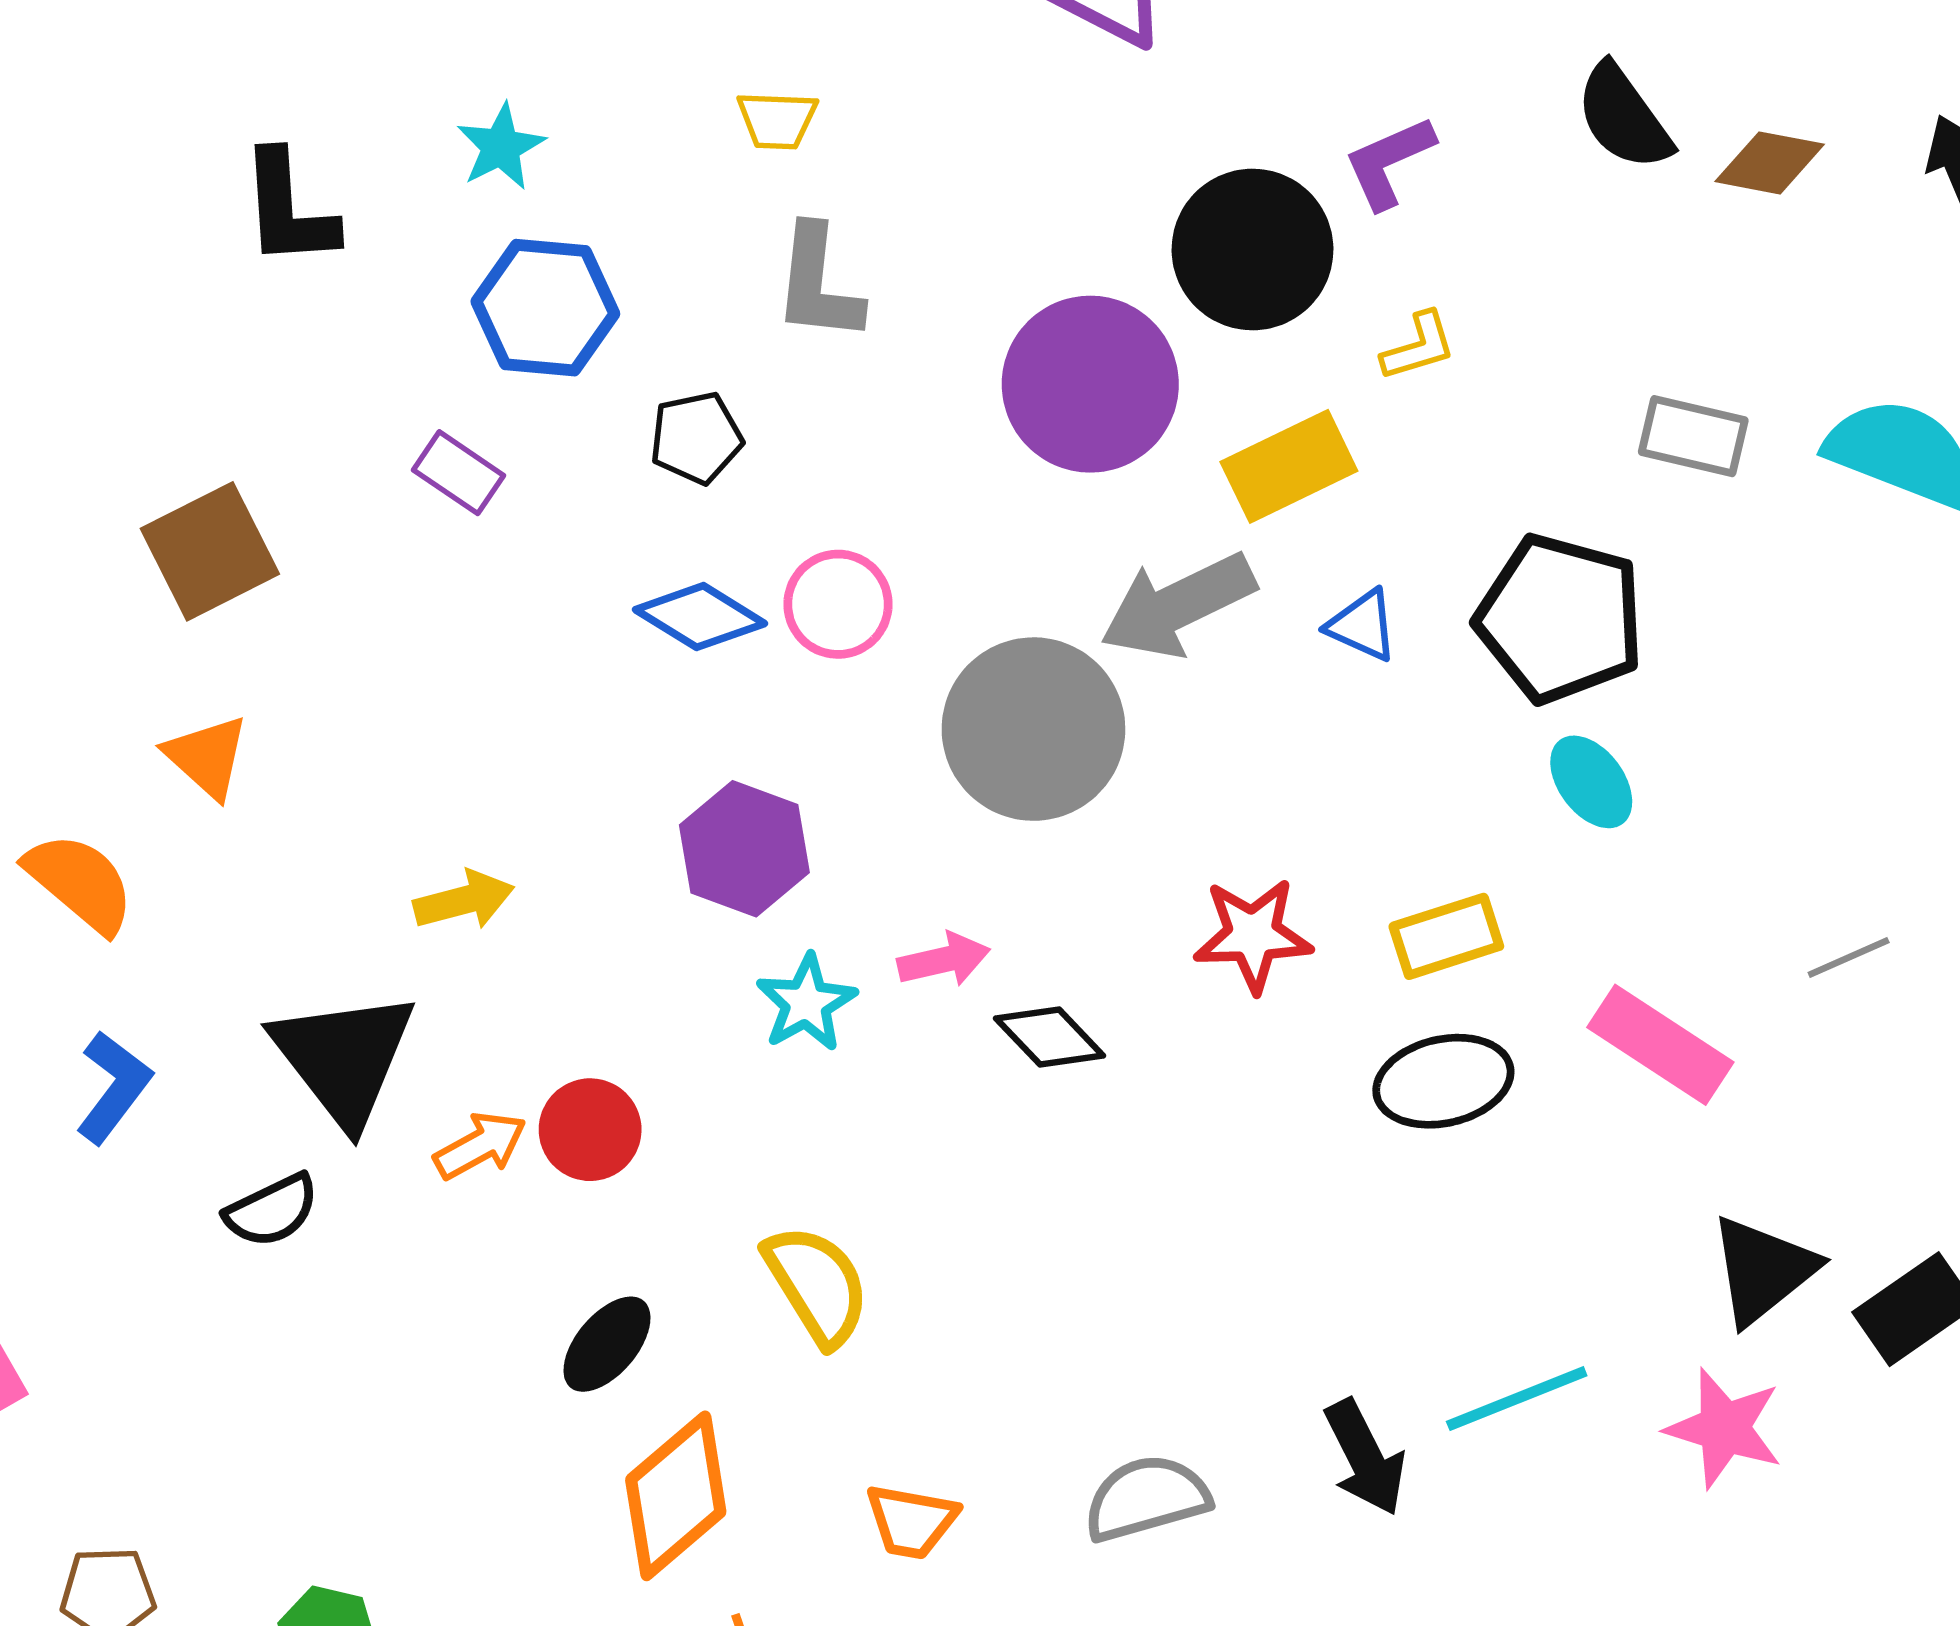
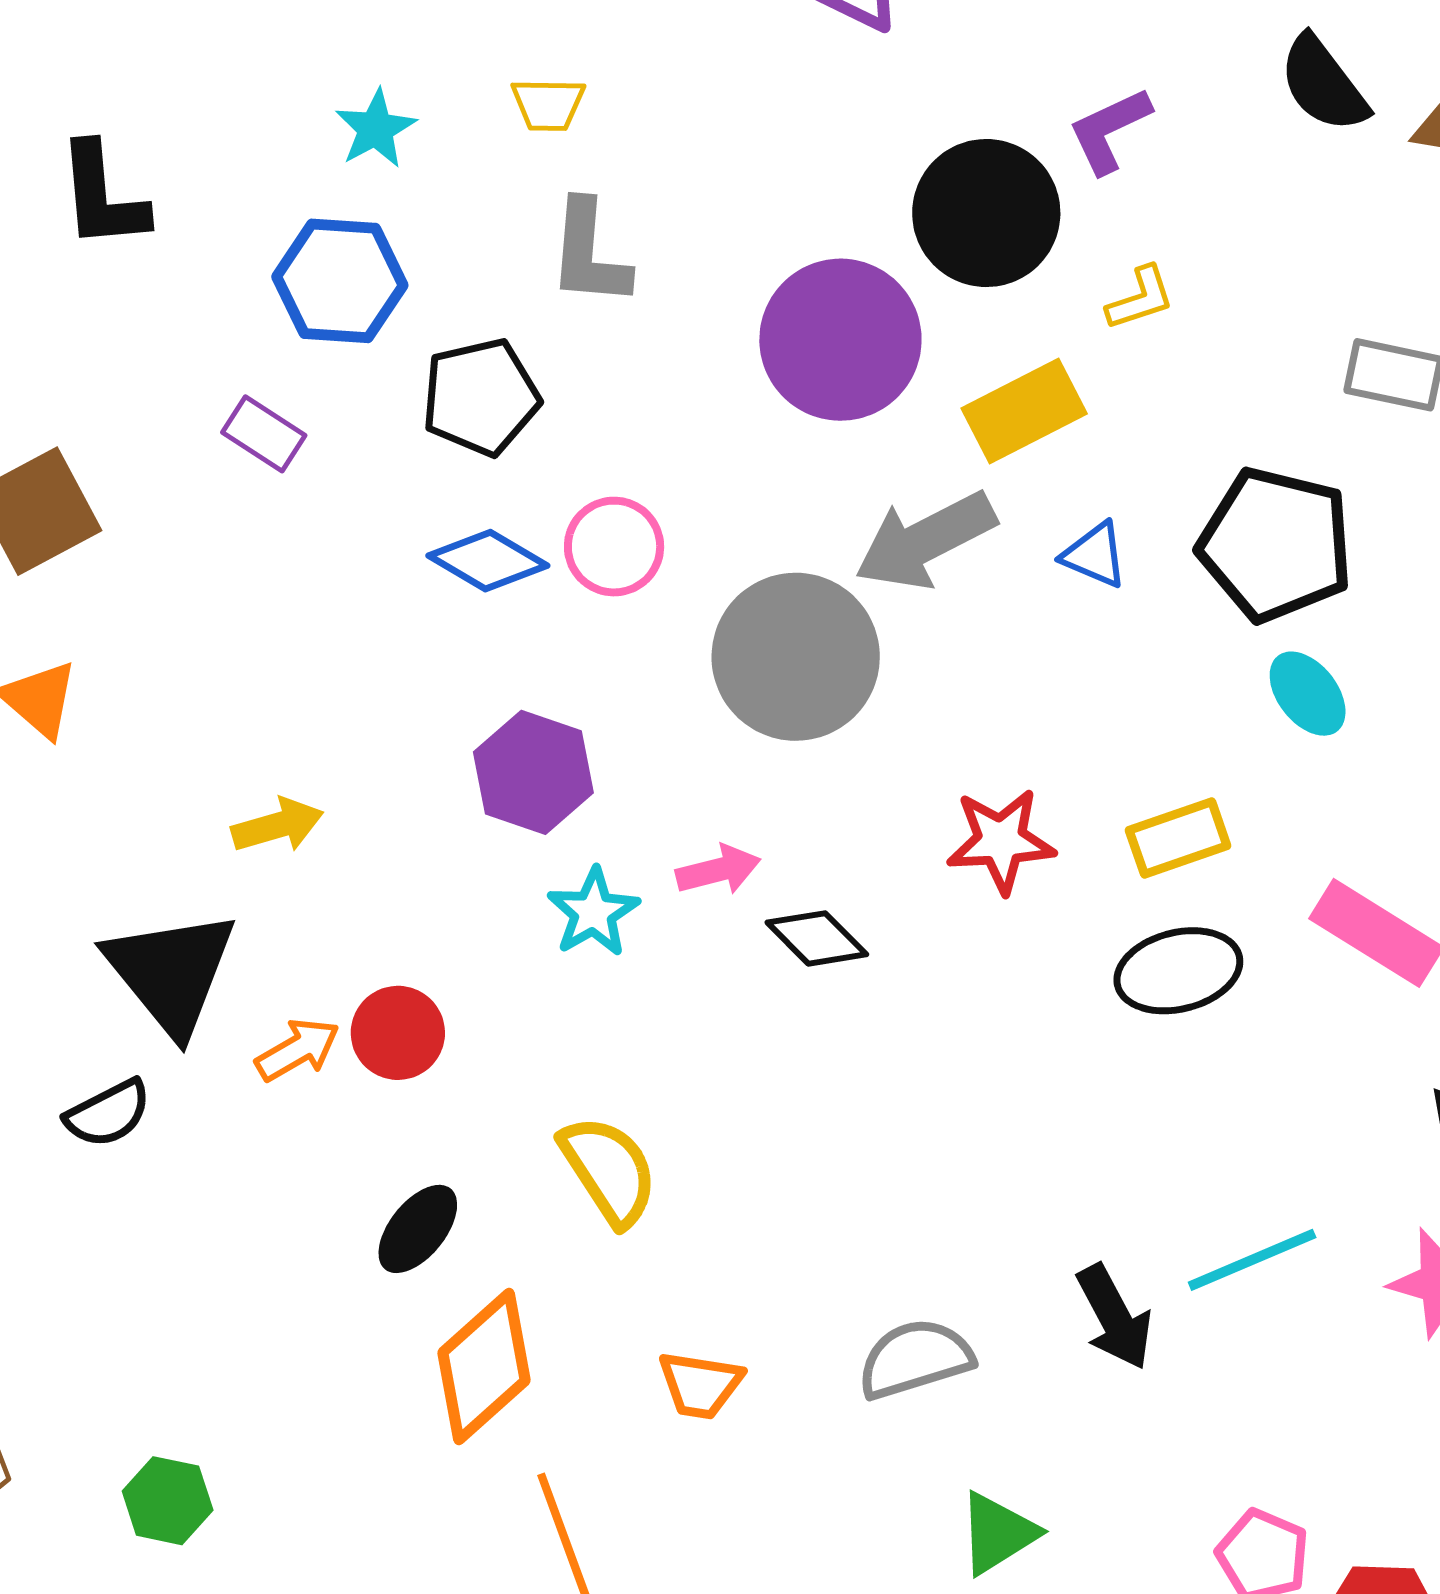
cyan star: (501, 147) -> (376, 129), moved
black pentagon: (696, 438) -> (481, 397), size x1.4

